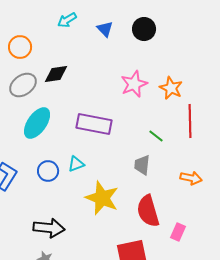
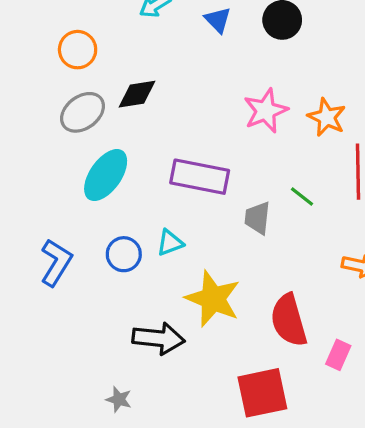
gray trapezoid: (142, 165) -> (257, 218), moved
black arrow: (49, 228) -> (158, 338), moved

